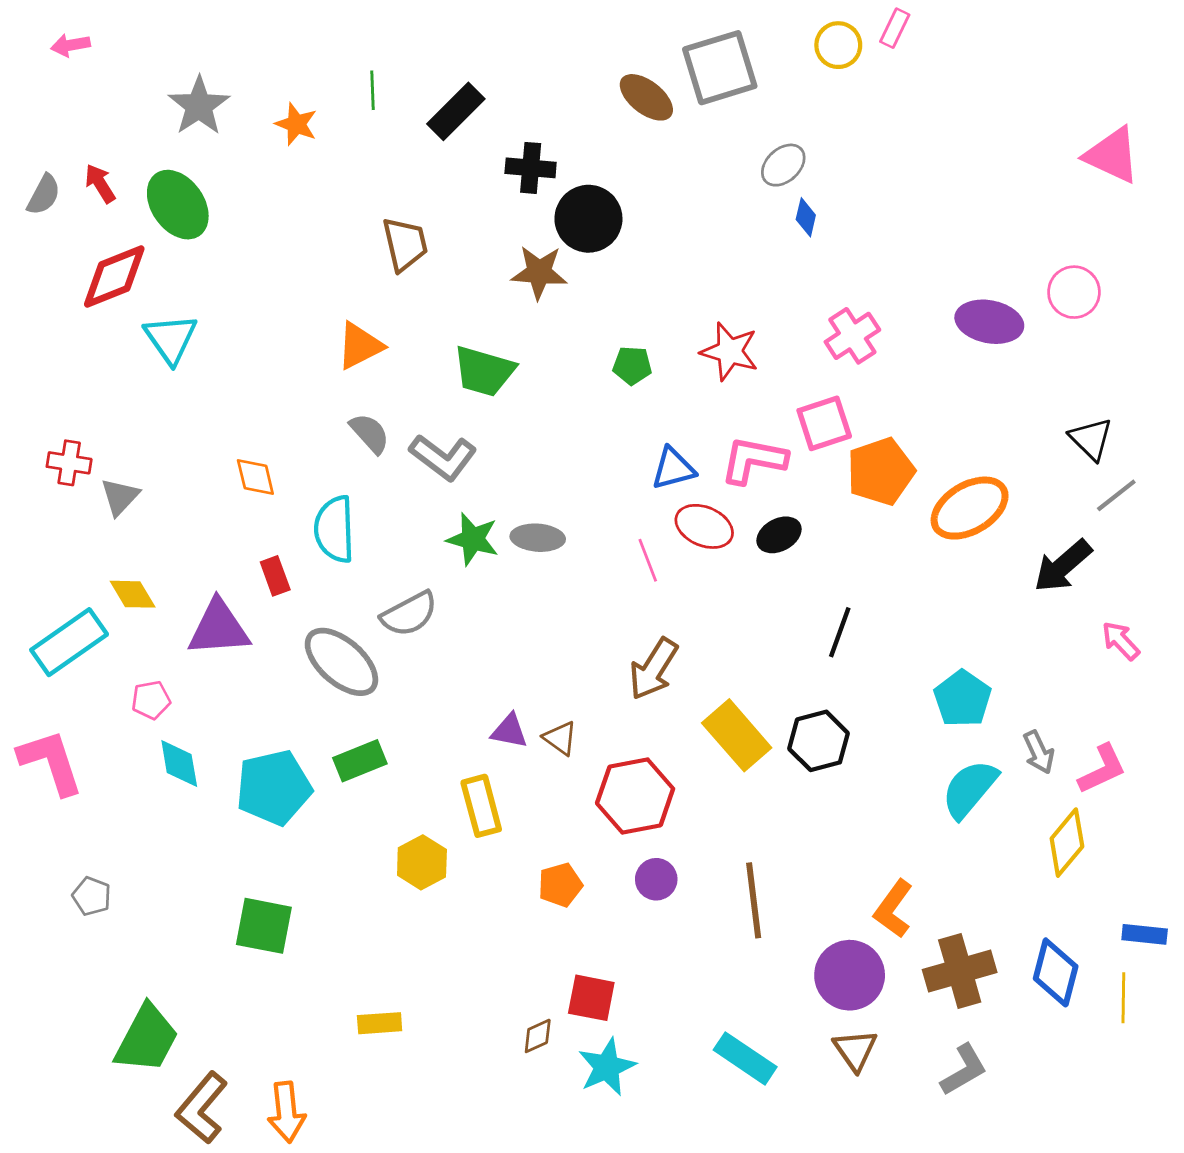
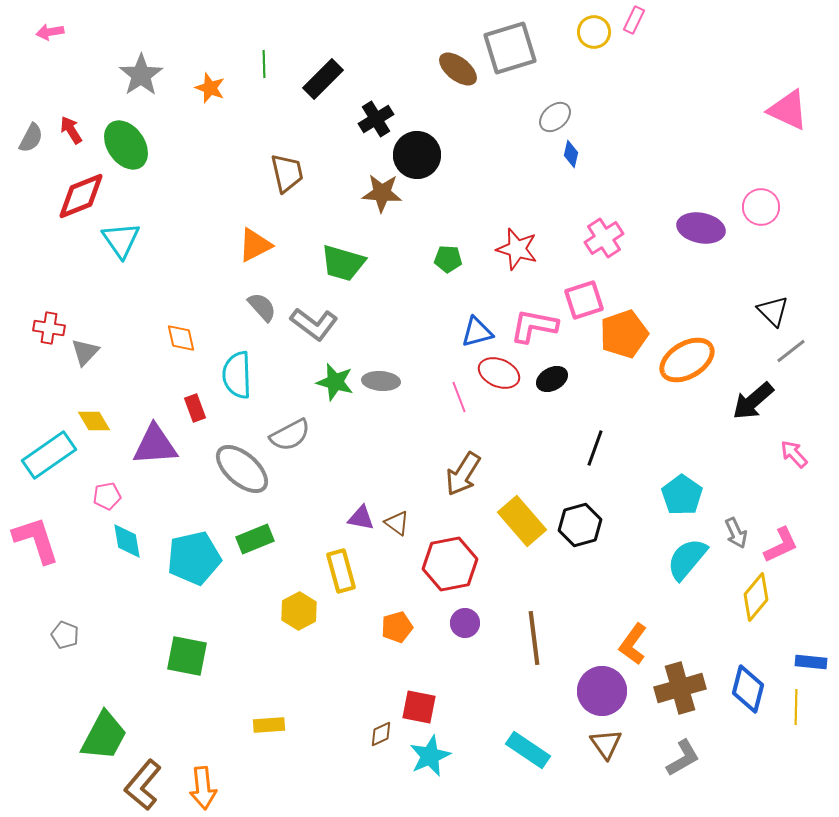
black cross: (531, 168) -> (376, 119), turned -36

